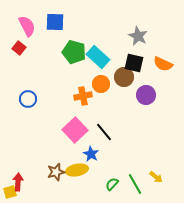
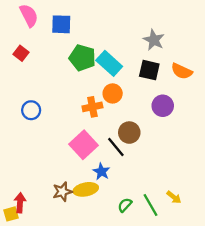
pink semicircle: (27, 26) -> (29, 15), moved
brown circle: (124, 77) -> (129, 133), moved

